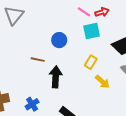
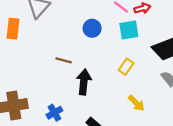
blue circle: (59, 40) -> (92, 28), moved
yellow arrow: (102, 82) -> (136, 103), moved

